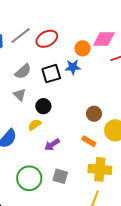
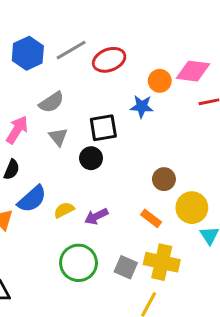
gray semicircle: (23, 71) -> (51, 102), moved
black square: (51, 74) -> (103, 128), moved
yellow semicircle: (35, 125) -> (64, 210), moved
gray square: (60, 176) -> (126, 267), moved
green circle: (29, 178) -> (79, 263), moved

